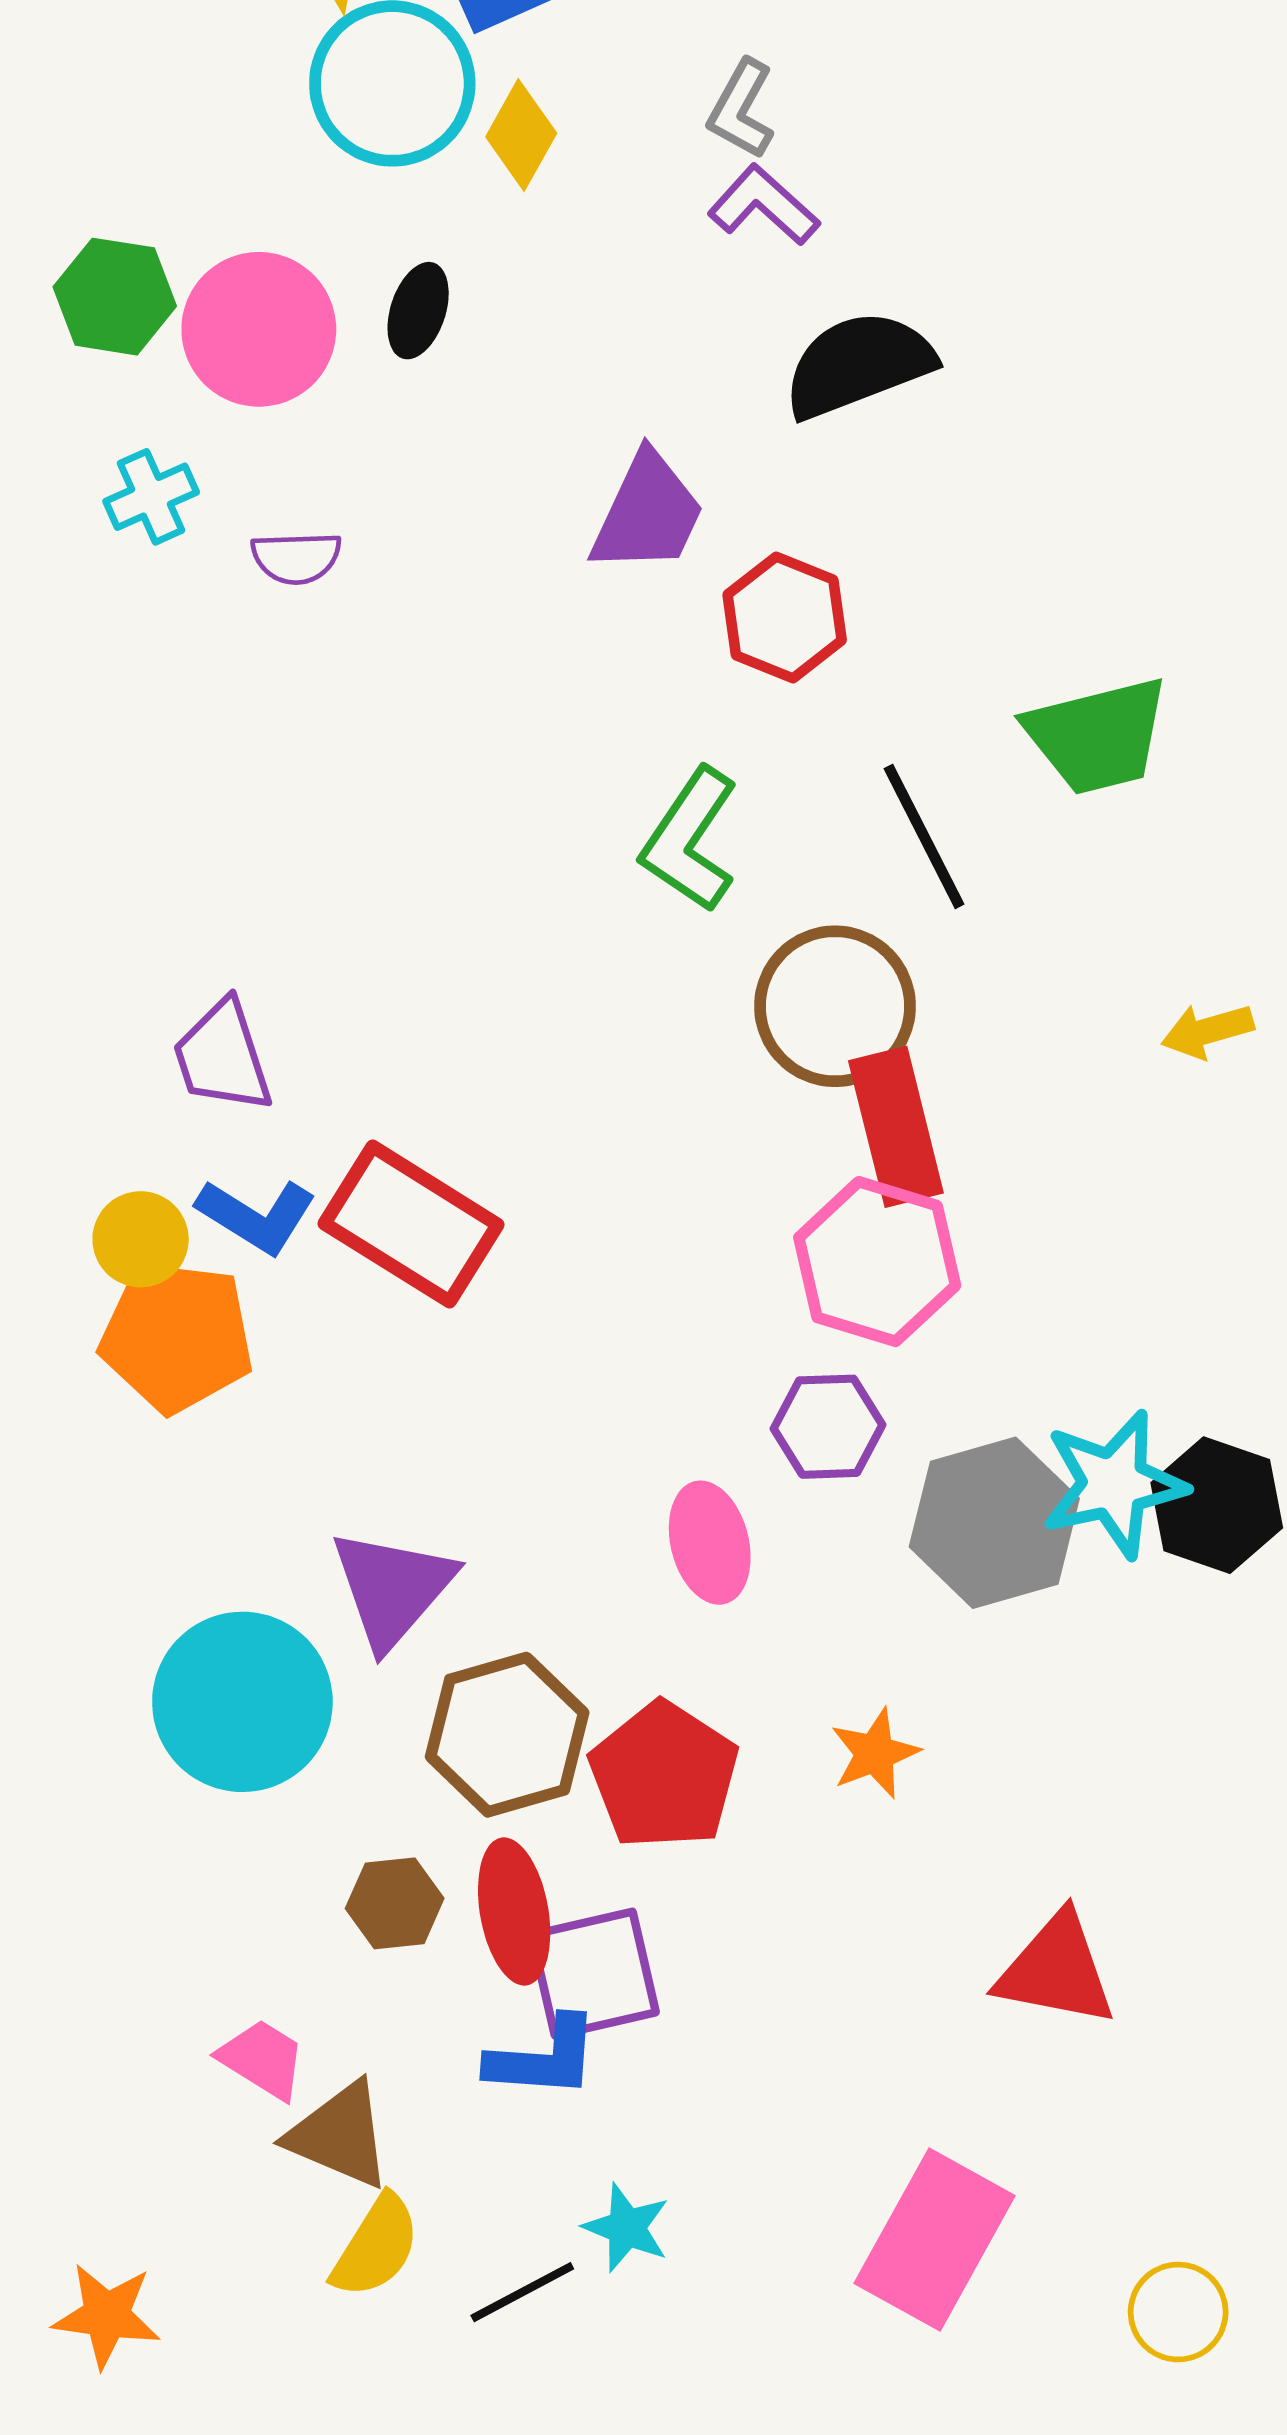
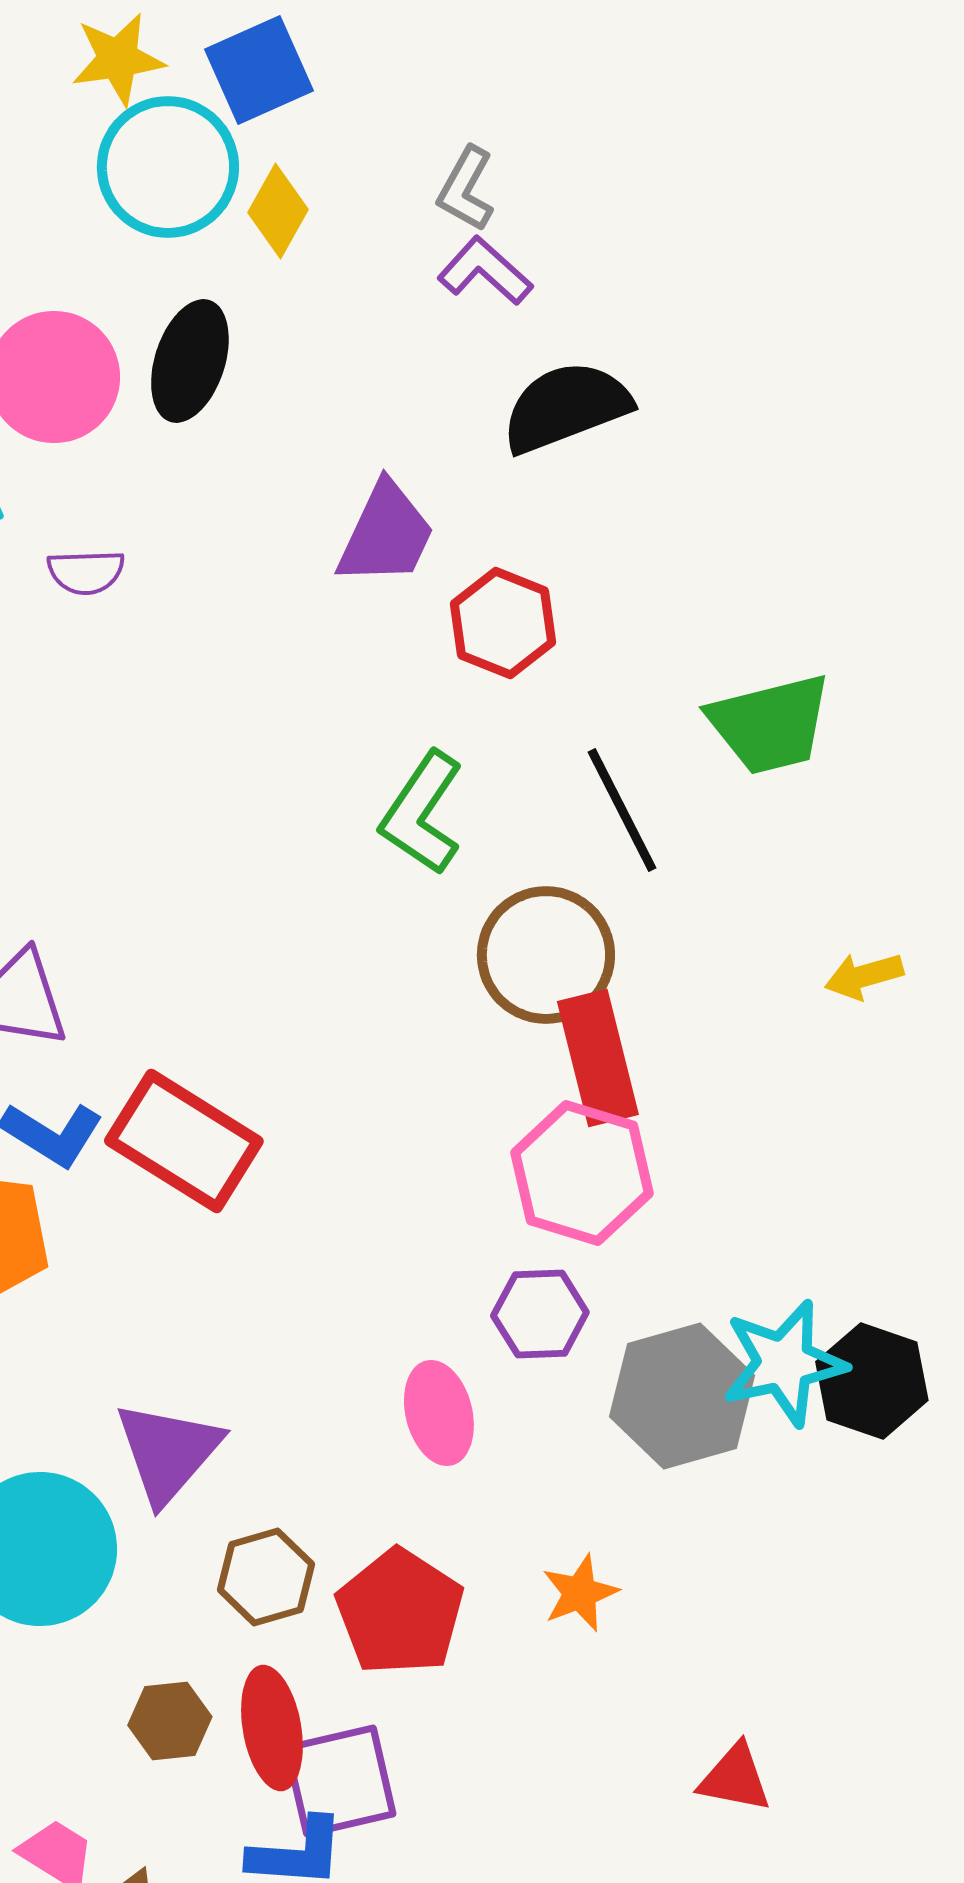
black ellipse: (418, 311) -> (190, 361), size x1.5
brown hexagon: (507, 1735) -> (266, 1577), size x0.7
red triangle: (1056, 1970) -> (735, 1778), size x0.7

